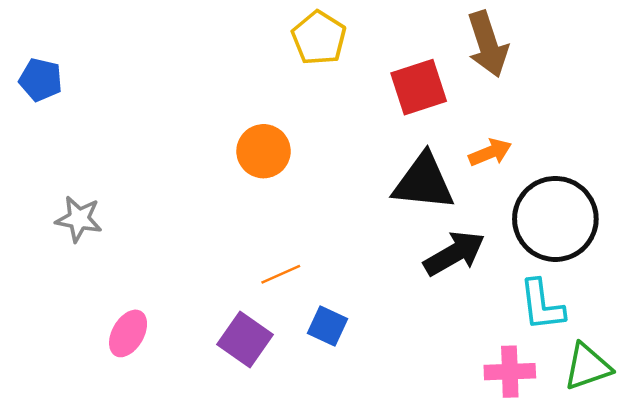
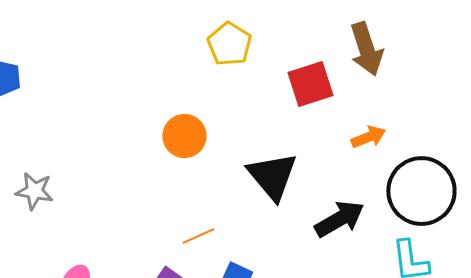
black triangle: (424, 182) -> (272, 176), moved, turned 44

